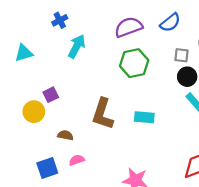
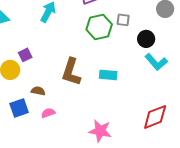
gray square: (182, 55) -> (123, 20), moved
blue square: (47, 168) -> (19, 108), moved

